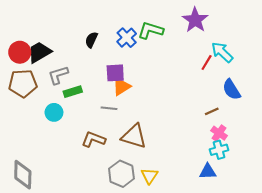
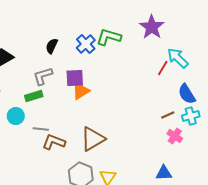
gray L-shape: (58, 75) -> (43, 76), moved
gray line: (109, 108) -> (41, 129), moved
brown triangle: (134, 136) -> (93, 139), turned -48
cyan cross: (219, 150) -> (191, 116), moved

